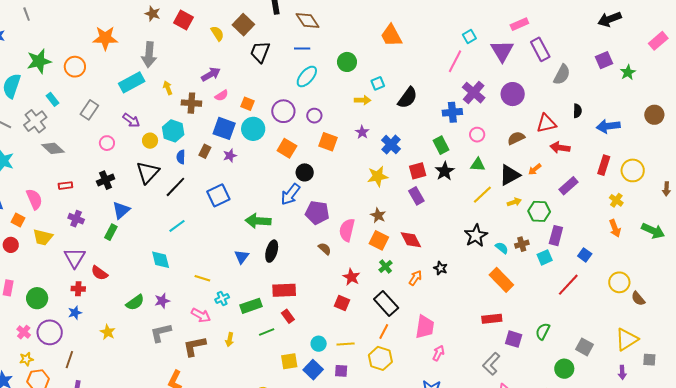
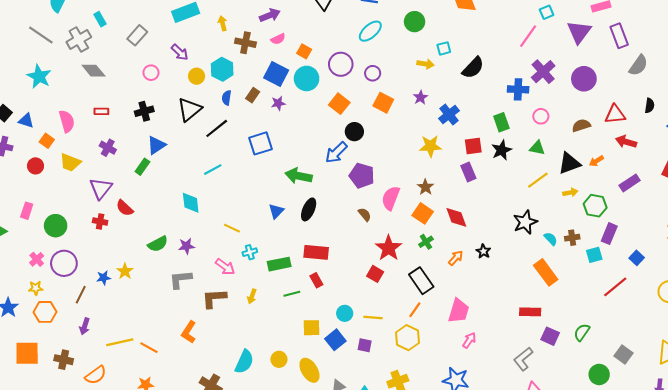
red star: (351, 277) -> (389, 248), size x1.4
blue star: (75, 313) -> (104, 278), moved

